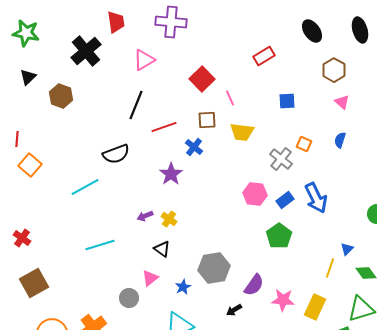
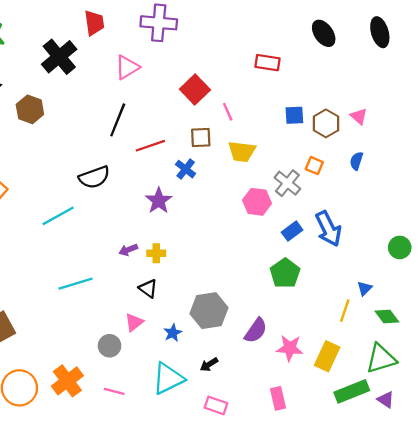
red rectangle: (264, 56) -> (267, 63), turned 40
brown hexagon: (334, 70) -> (326, 123), moved
pink hexagon: (255, 194) -> (257, 202), moved
yellow cross: (169, 219) -> (156, 253), turned -35
black arrow: (234, 310) -> (209, 364), moved

